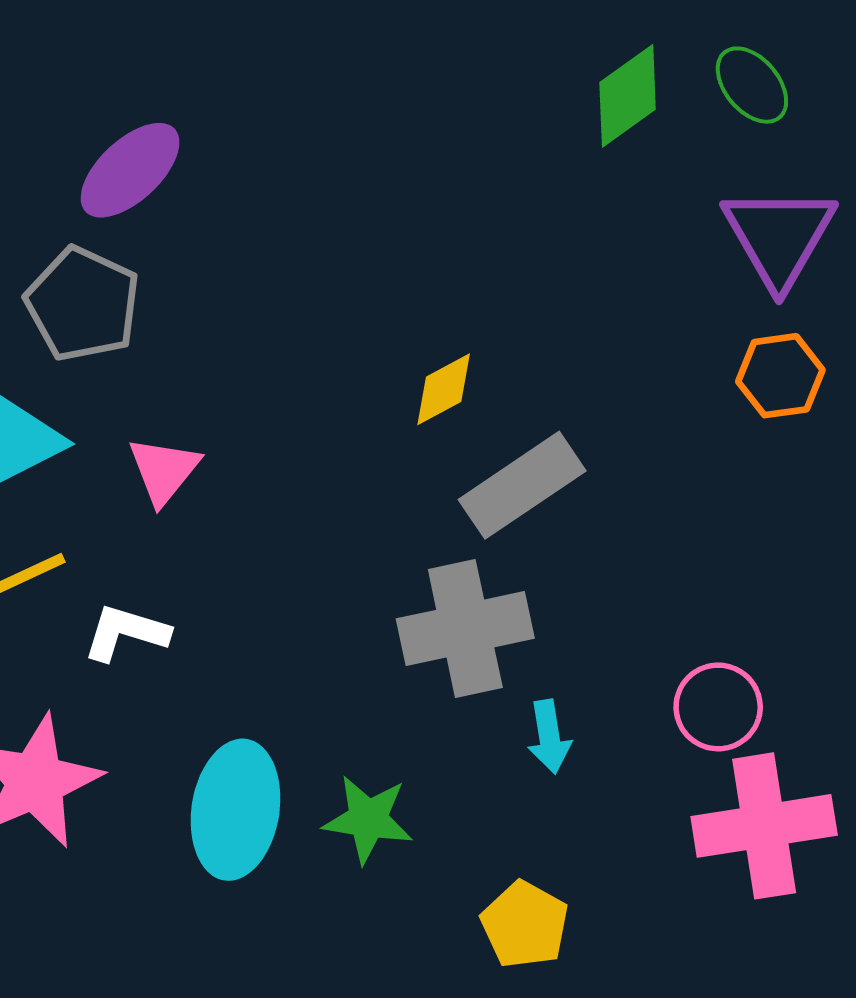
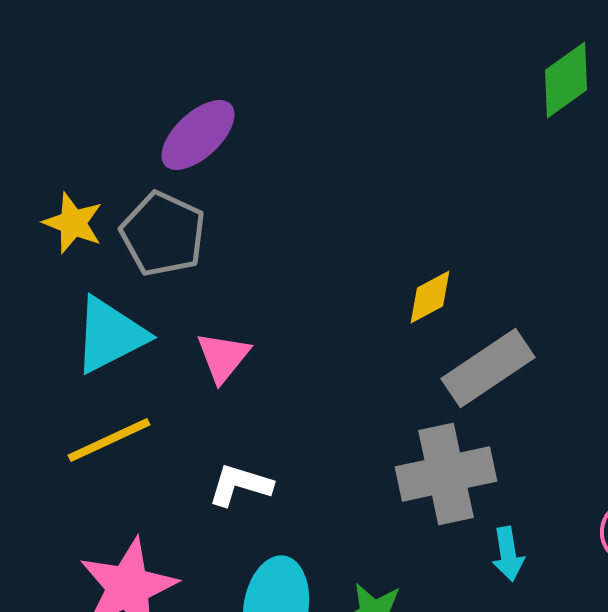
white L-shape: (126, 633) -> (240, 485), moved

